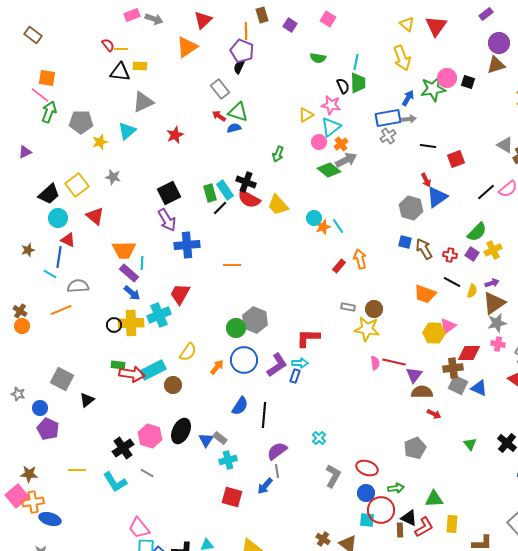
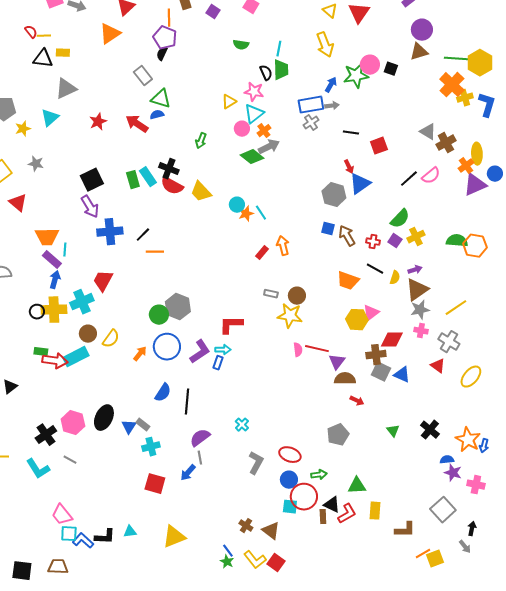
red arrow: (219, 116) -> (137, 124), moved, size x1.6
black line: (220, 208) -> (143, 235), moved
blue arrow: (132, 293) -> (55, 280), turned -114
brown circle: (173, 385) -> (88, 334), moved

